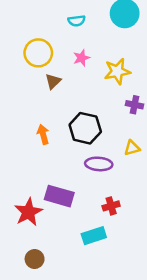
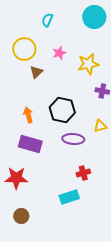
cyan semicircle: (77, 21) -> (47, 20), moved, turned 120
purple rectangle: (59, 196) -> (30, 144), moved
red star: (28, 212) -> (16, 178), turned 30

